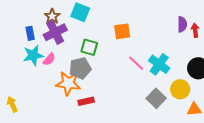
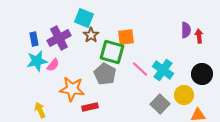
brown star: (52, 16) -> (91, 35), moved
green square: (89, 47) -> (112, 52), moved, size x1.4
gray pentagon: (80, 68) -> (105, 74), moved, turned -30
yellow arrow: (12, 104) -> (40, 110), moved

